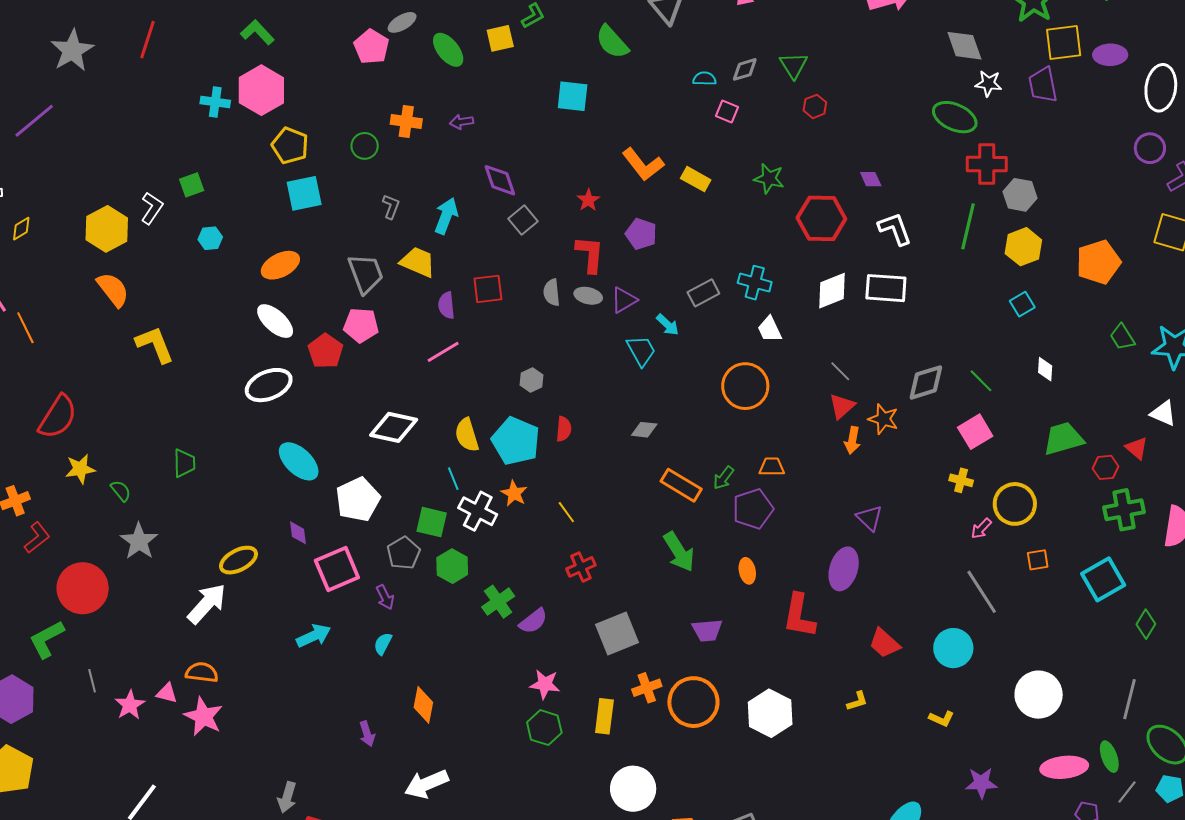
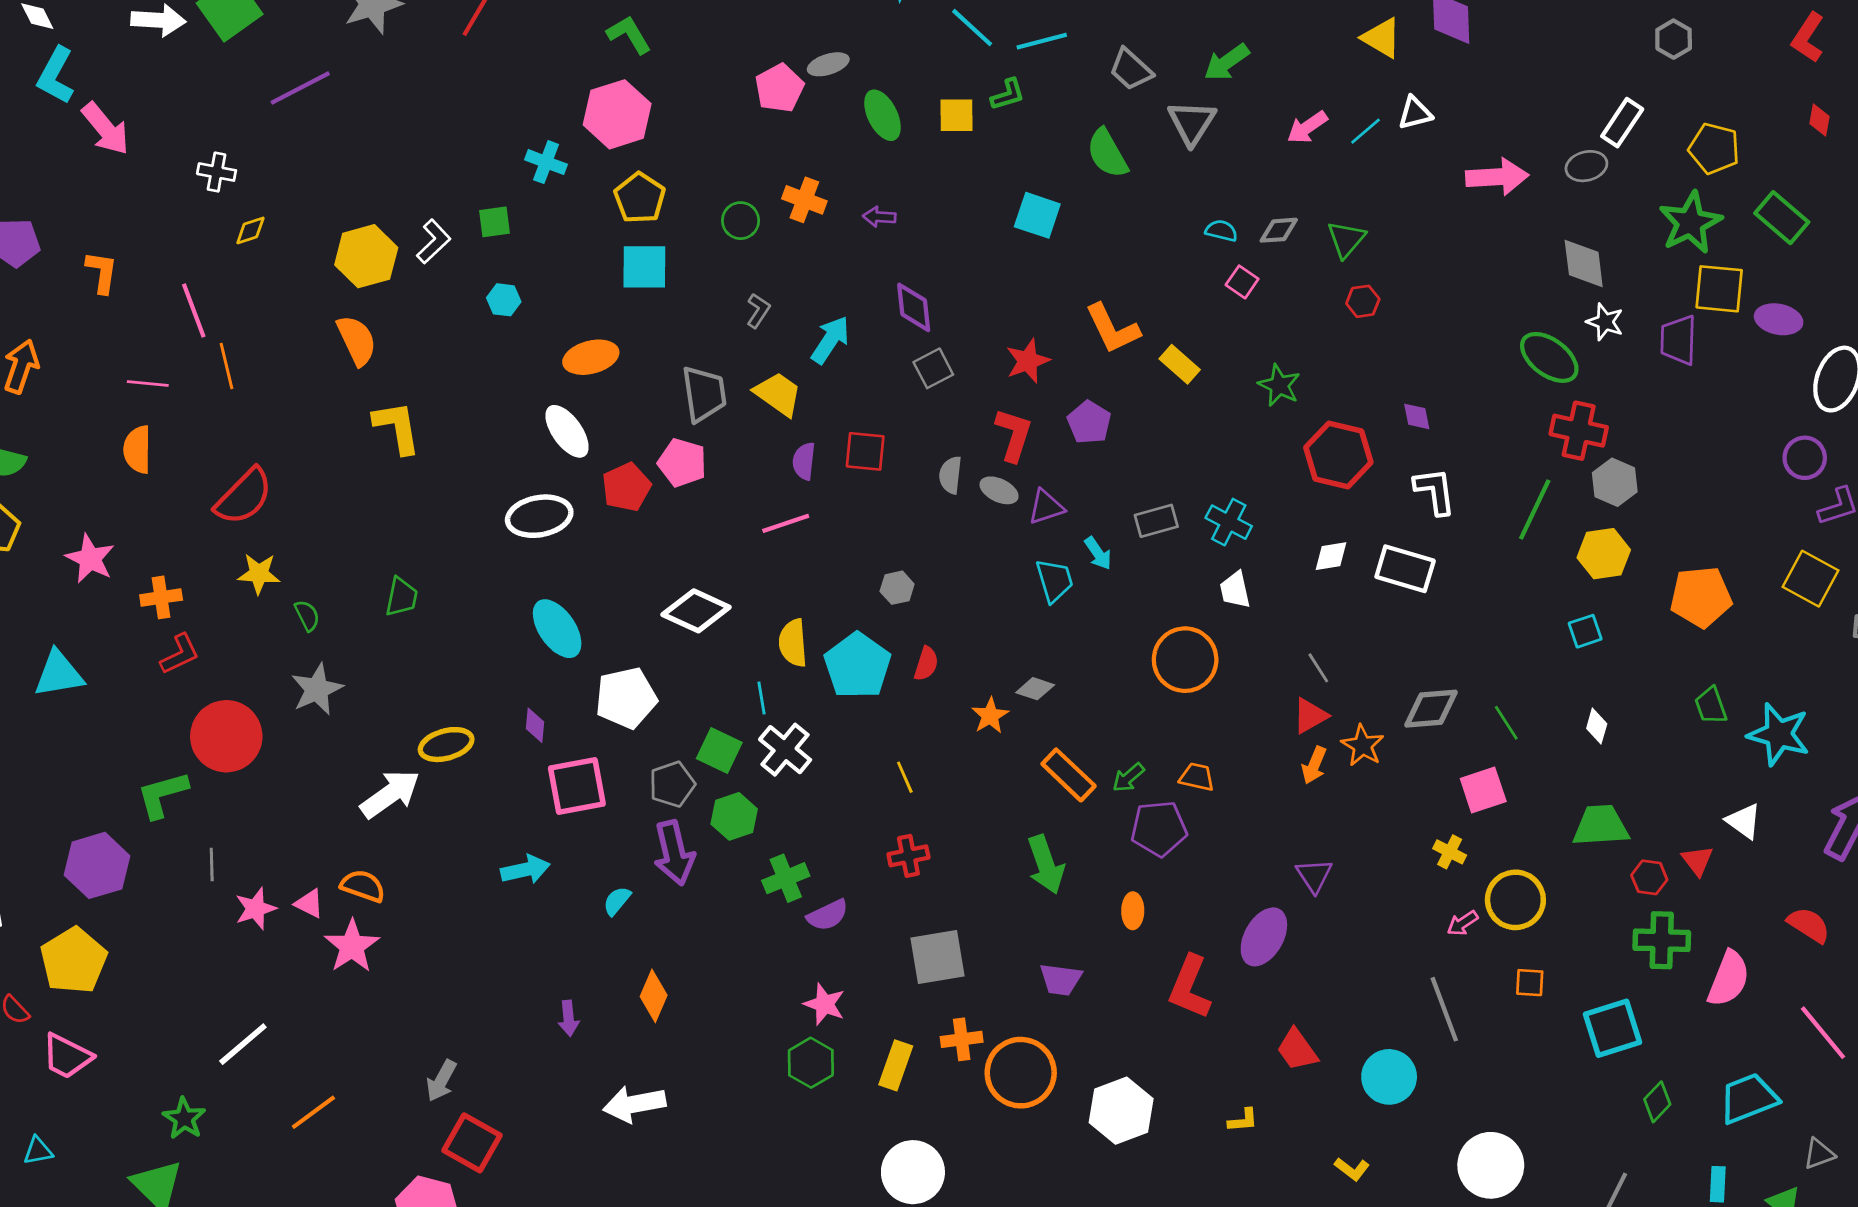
cyan cross: (215, 102) -> (546, 162), moved
red star: (588, 200) -> (1028, 361), size x1.4
white diamond: (832, 291) -> (1331, 556), size x0.7
orange star: (514, 493) -> (990, 716), moved
purple arrow: (385, 597) -> (674, 853), moved, size x1.8

